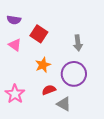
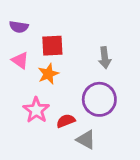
red square: (39, 34) -> (52, 46), turned -36
orange star: (43, 65) -> (48, 74), moved
pink star: (15, 94) -> (36, 110), moved

